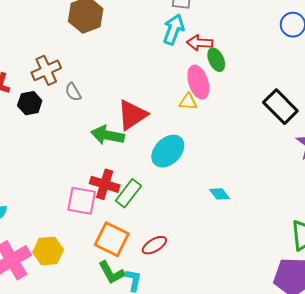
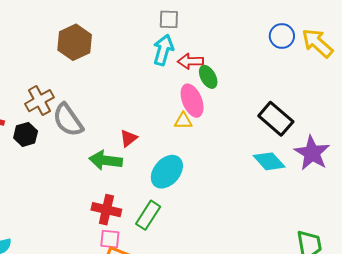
gray semicircle: (73, 92) -> (68, 120), size x1.8
red triangle: (132, 115) -> (129, 138), size x0.6
green rectangle: (128, 193) -> (148, 215), moved
cyan diamond: (220, 194) -> (269, 161), moved, size x1.5
pink square: (82, 201) -> (110, 239), moved, size x0.7

